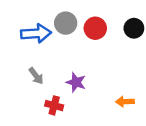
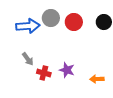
purple star: (76, 82) -> (67, 70), moved
red cross: (54, 105) -> (44, 73), moved

